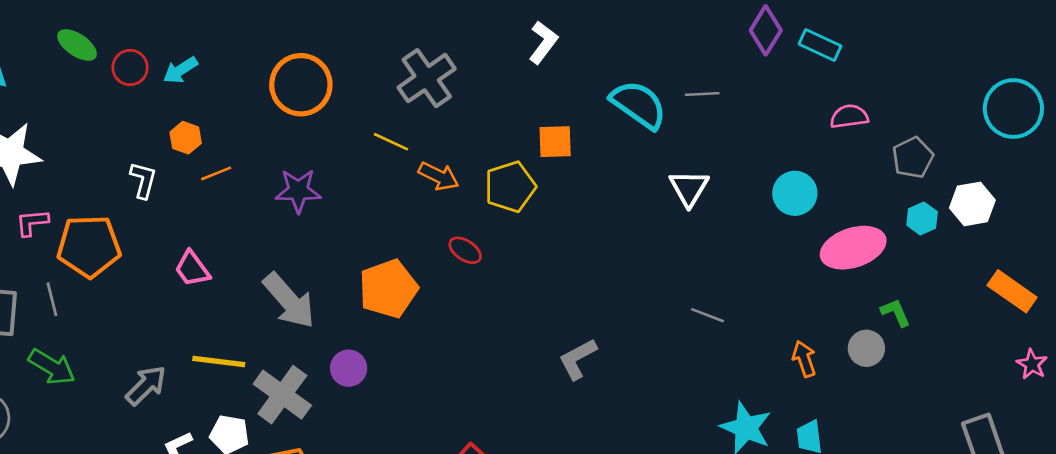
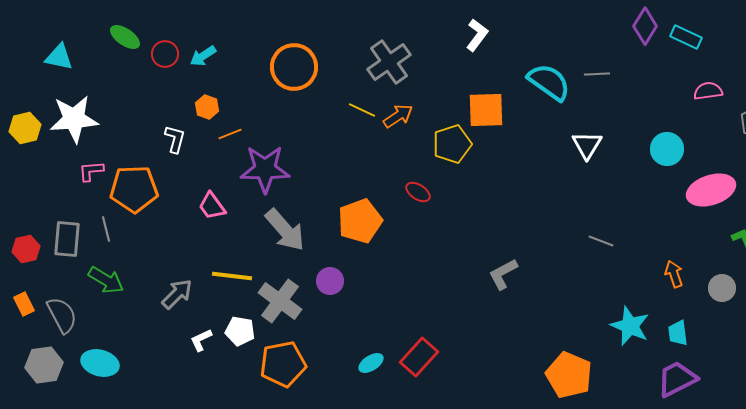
orange square: (555, 142) -> (486, 110), size x1.4
orange arrow: (439, 176) -> (398, 116), moved, turned -60
purple star: (298, 191) -> (265, 169), moved, size x1.4
gray circle: (866, 348) -> (722, 288), moved

